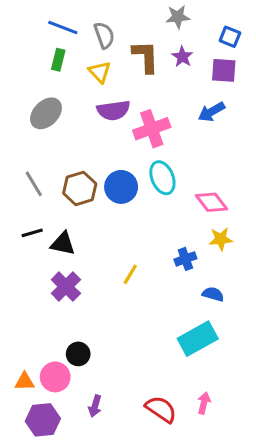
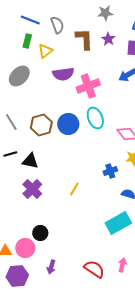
yellow triangle: (100, 72) -> (45, 51), moved, turned 35
yellow line: (130, 274) -> (74, 189), moved

